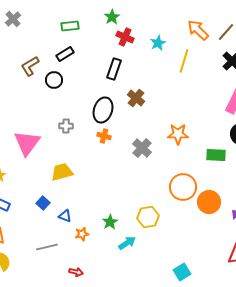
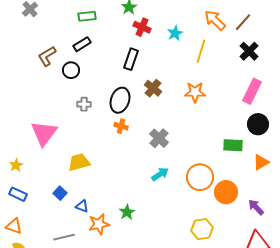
gray cross: (66, 126) -> (84, 104), moved
orange star: (178, 134) -> (195, 92), moved
yellow hexagon: (148, 217) -> (202, 229), moved
orange star: (82, 234) -> (99, 224), size x1.5
cyan arrow: (127, 243) -> (160, 174), moved

